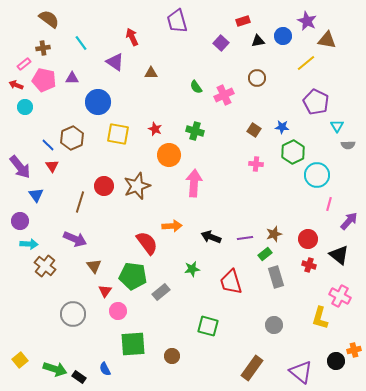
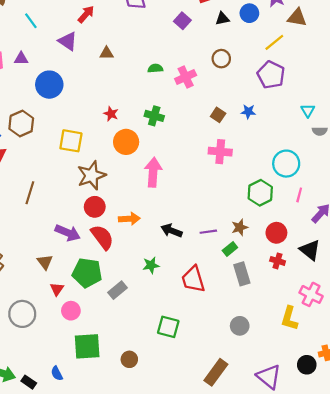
red arrow: (132, 37) -> (86, 14), turned 66
green semicircle: (196, 87) -> (155, 68), turned 120
purple pentagon: (316, 102) -> (271, 75), moved
yellow square: (118, 134) -> (71, 141), moved
green hexagon: (293, 152) -> (260, 193), moved
pink cross: (256, 164) -> (220, 152), size x1.5
red circle: (104, 186) -> (95, 207), moved
purple arrow: (75, 239) -> (68, 233), moved

